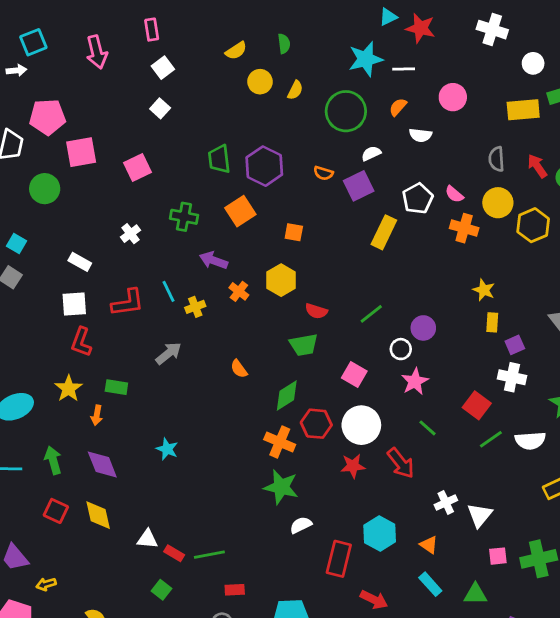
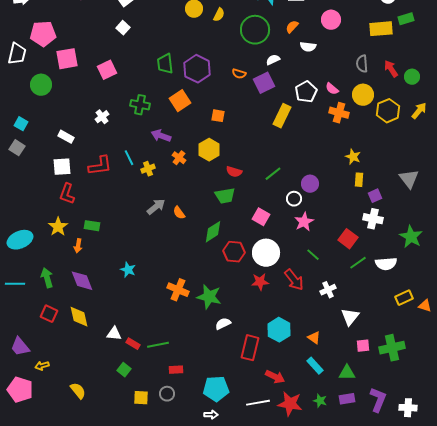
gray arrow: (169, 353) -> (156, 207), moved
orange cross: (280, 442) -> (178, 290), moved
white cross: (446, 503) -> (328, 290), moved

